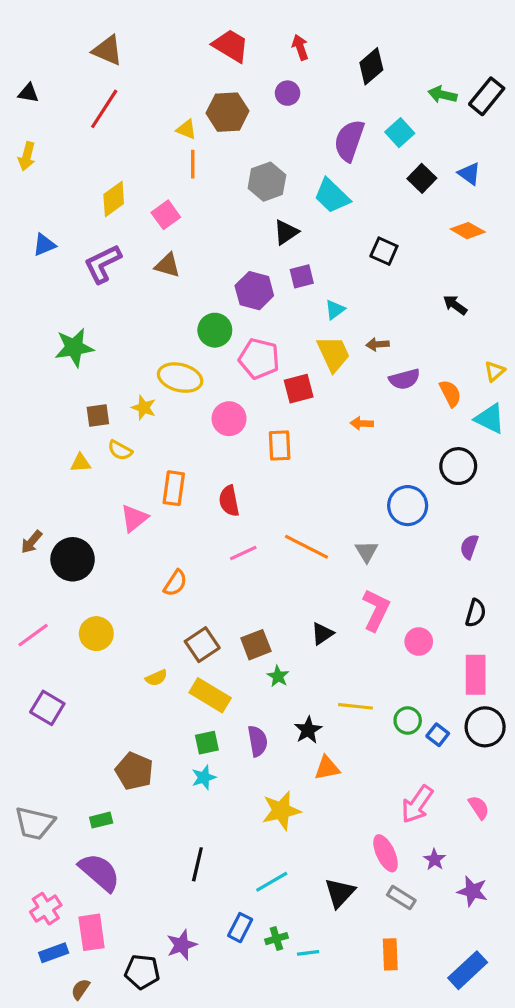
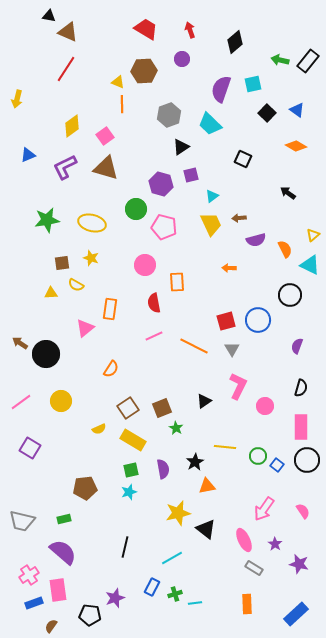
black triangle: (28, 93) -> (49, 16), moved
cyan square: (400, 133) -> (253, 84), turned 30
brown triangle: (167, 265) -> (106, 168), size x1.5
yellow ellipse: (180, 378) -> (92, 223), moved
red square: (299, 389) -> (226, 321), moved
red semicircle: (229, 501) -> (154, 303), moved
brown arrow: (32, 542) -> (20, 343), turned 84
pink line: (243, 553) -> (154, 336), moved
brown pentagon: (134, 771) -> (85, 488), turned -30
black triangle: (340, 893) -> (206, 529), moved, turned -35

